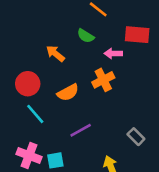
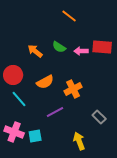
red rectangle: (137, 35) -> (102, 47), moved
green semicircle: (86, 36) -> (59, 47), moved
orange cross: (103, 80) -> (73, 89), moved

